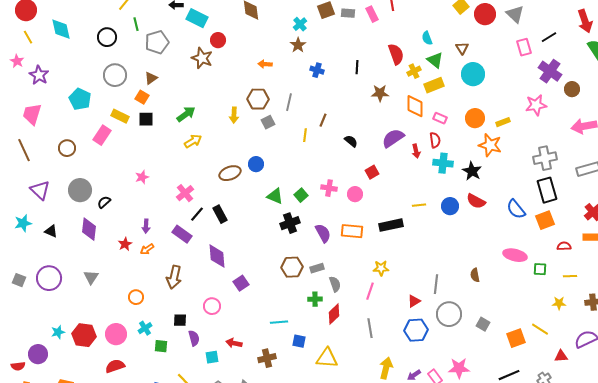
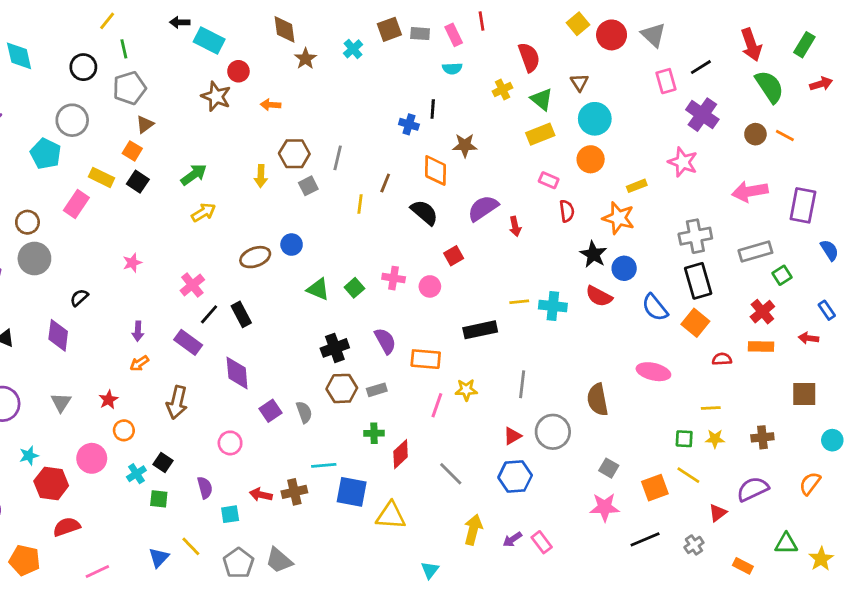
cyan semicircle: (427, 38) -> (452, 68), moved, turned -72
gray pentagon: (157, 42) -> (129, 88), moved
brown star: (298, 45) -> (306, 59), moved
red semicircle: (396, 54) -> (529, 57), moved
orange arrow: (265, 64) -> (271, 105), moved
blue cross: (317, 70) -> (409, 124), moved
yellow cross: (414, 71) -> (503, 89), moved
gray circle: (115, 75) -> (72, 120), moved
brown circle: (572, 89) -> (755, 134), moved
pink star: (536, 105) -> (683, 162), turned 30
orange diamond: (415, 106) -> (435, 170), moved
orange circle: (475, 118) -> (591, 159), moved
black square: (146, 119) -> (138, 182), turned 35
red semicircle: (435, 140) -> (567, 211), moved
black semicircle: (351, 141) -> (424, 212), size x1.5
cyan cross: (443, 163) -> (553, 306), moved
gray circle: (80, 190) -> (34, 258), moved
blue circle: (450, 206) -> (624, 268), moved
orange square: (545, 220) -> (695, 323), turned -30
black cross: (290, 223) -> (335, 348), moved
orange rectangle: (352, 231) -> (426, 359), moved
red star: (125, 244) -> (109, 400), moved
green square: (540, 269) -> (684, 439), moved
brown semicircle: (475, 275) -> (598, 400), size x1.6
yellow line: (570, 276) -> (711, 408), moved
gray semicircle: (335, 284) -> (304, 412), moved
gray line: (436, 284) -> (522, 384), moved
pink line: (370, 291) -> (437, 405), moved
gray circle: (449, 314) -> (553, 432), moved
black square: (180, 320) -> (163, 463), moved, turned 32
gray line: (370, 328) -> (451, 474), turned -36
cyan star: (58, 332) -> (29, 456), moved
pink circle: (116, 334) -> (92, 458), moved
blue square: (299, 341) -> (352, 492), size x1.6
red triangle: (561, 356) -> (718, 513), turned -32
brown cross: (267, 358) -> (294, 492), moved
red semicircle: (115, 366) -> (67, 527), moved
pink star: (459, 368) -> (605, 507), moved

